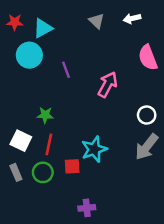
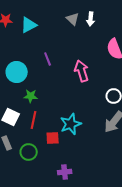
white arrow: (132, 18) -> (91, 19), moved, turned -72
cyan circle: (29, 55) -> (17, 72), moved
pink arrow: (108, 84) -> (82, 71), turned -45
green circle: (43, 172) -> (29, 152), moved

